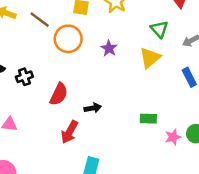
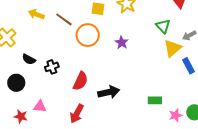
yellow triangle: (150, 58) -> (173, 48), moved
black arrow: (93, 108) -> (109, 92), size x1.5
red arrow: (70, 132) -> (77, 114), moved

